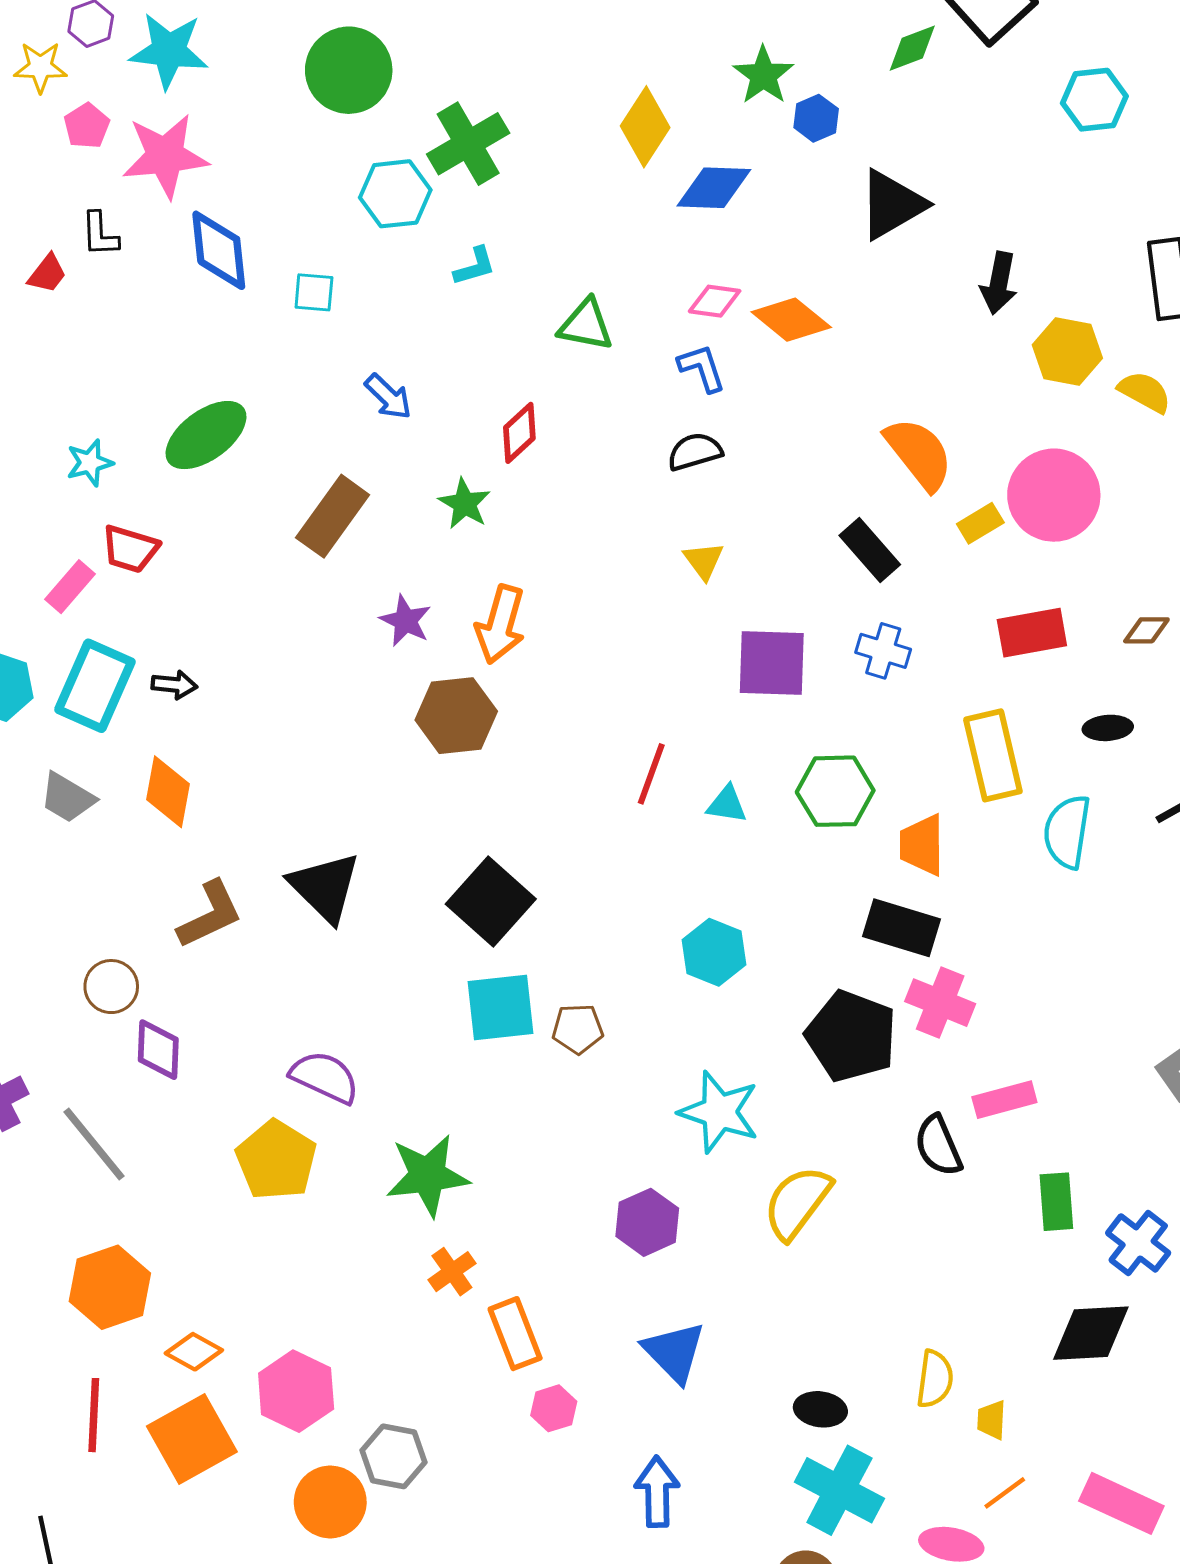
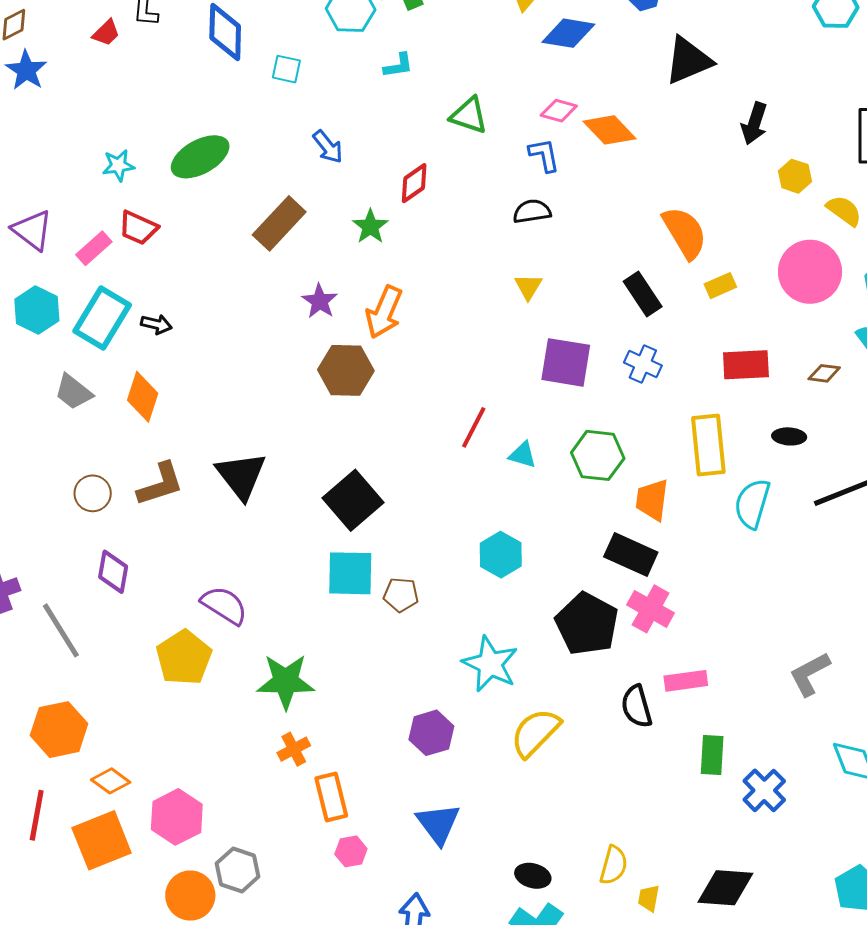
yellow hexagon: (1067, 351) -> (795, 176), size x0.7
pink circle: (1054, 495) -> (810, 272), moved
brown circle: (111, 987) -> (93, 493), moved
black diamond: (1091, 1333) -> (725, 888), moved

